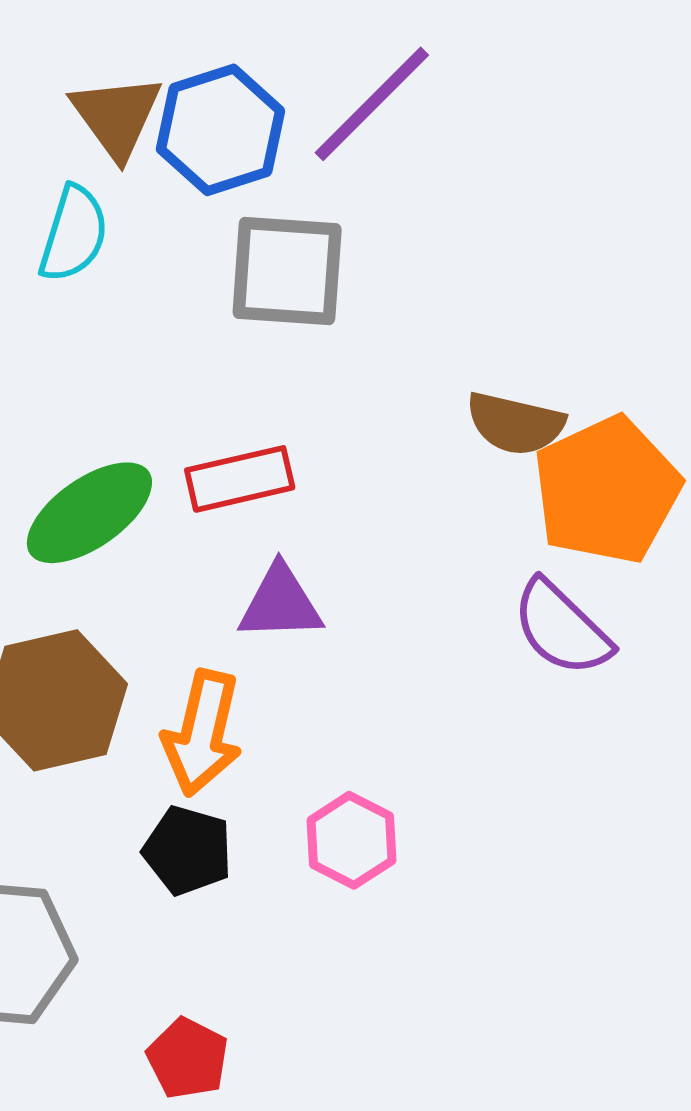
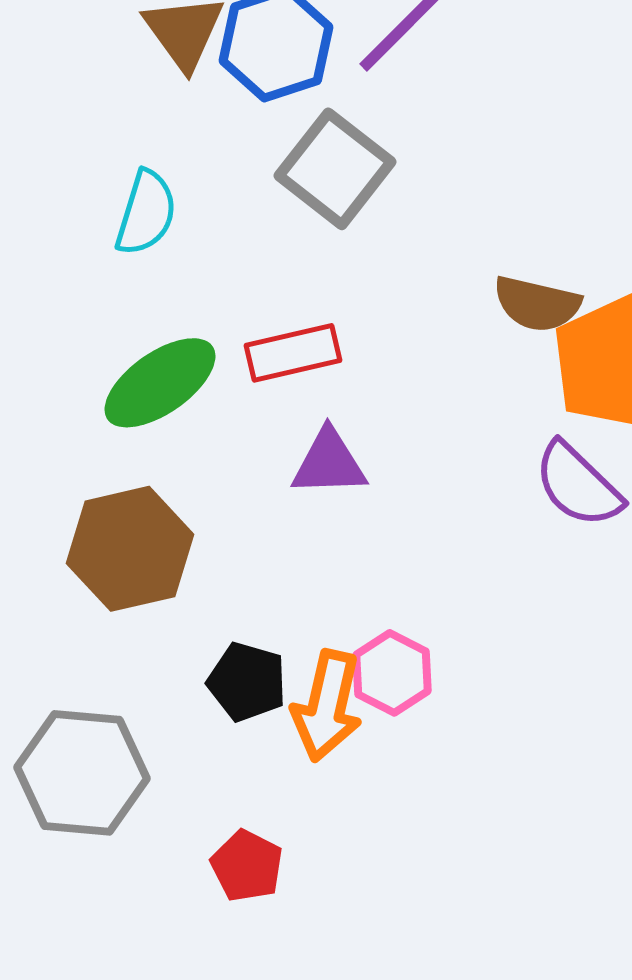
cyan semicircle: (74, 234) -> (146, 213), moved
gray square: (287, 271) -> (335, 169), turned 34
orange arrow: (202, 733) -> (327, 706), moved

